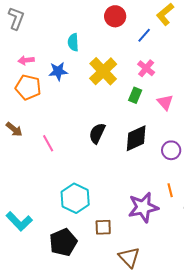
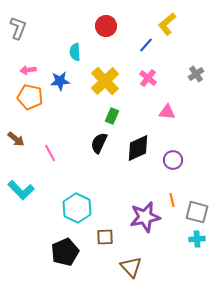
red circle: (115, 16) -> (106, 26), moved
green rectangle: (135, 95) -> (112, 116), moved
pink triangle: (165, 102) -> (167, 112), turned -42
cyan L-shape: (19, 221) -> (21, 190), moved

